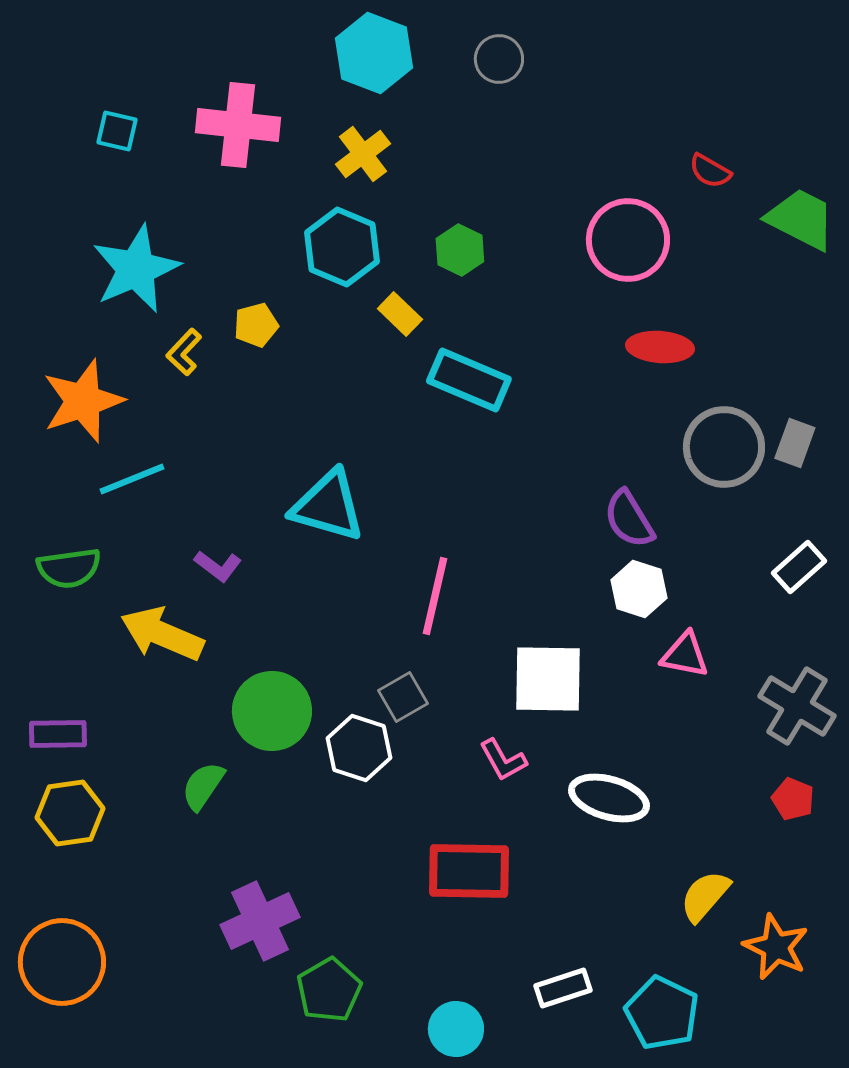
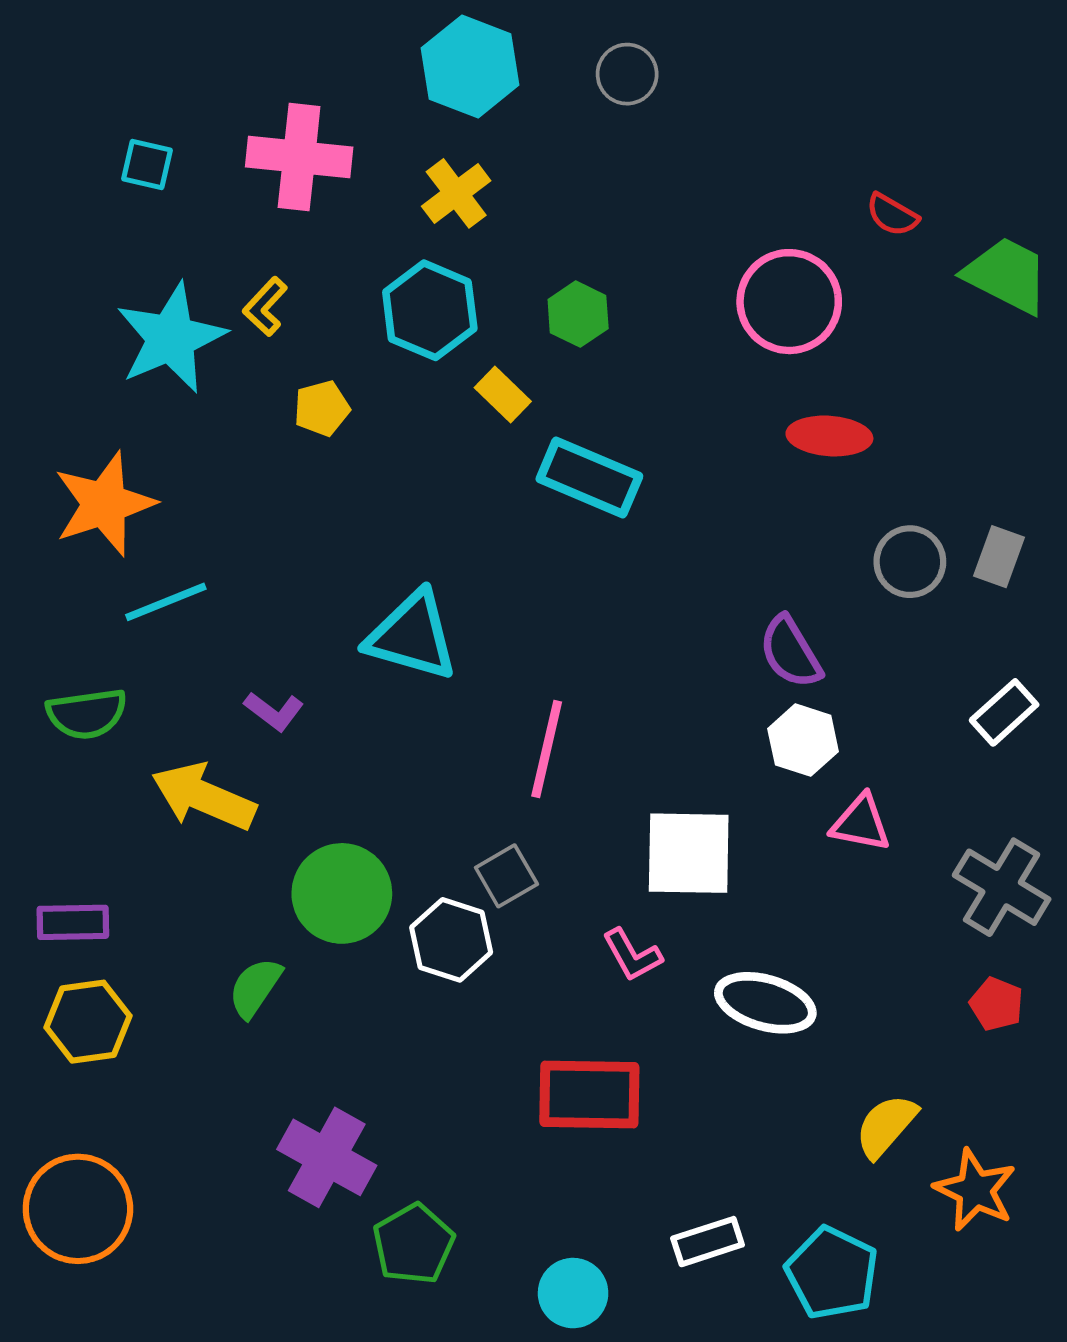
yellow L-shape: (184, 352) -> (265, 307), moved
gray circle: (724, 447) -> (910, 562), size x0.7
purple cross: (260, 921) -> (327, 1157), turned -36

